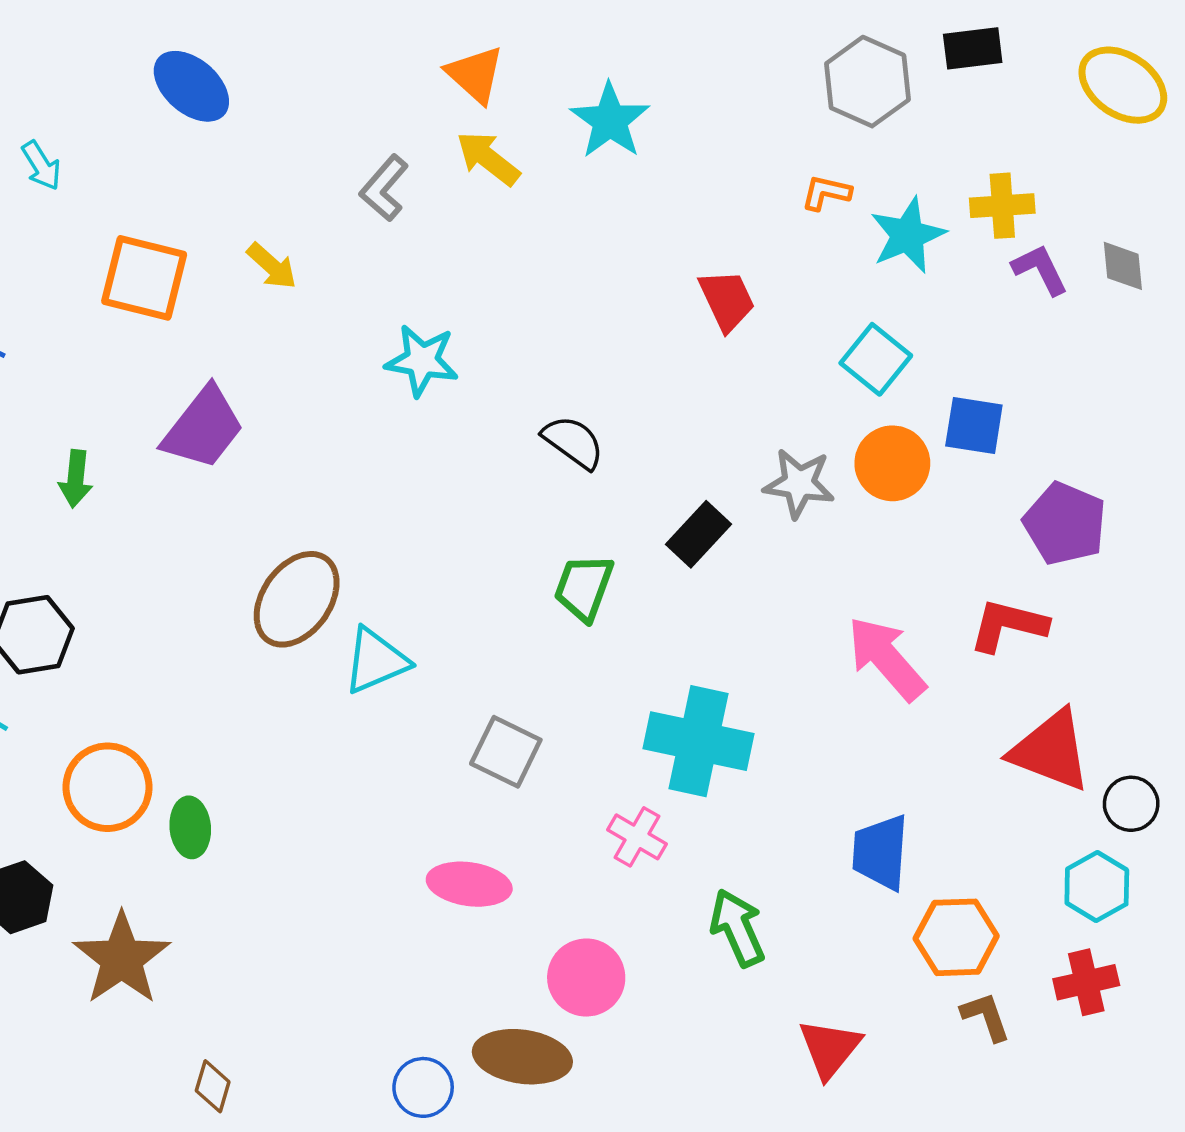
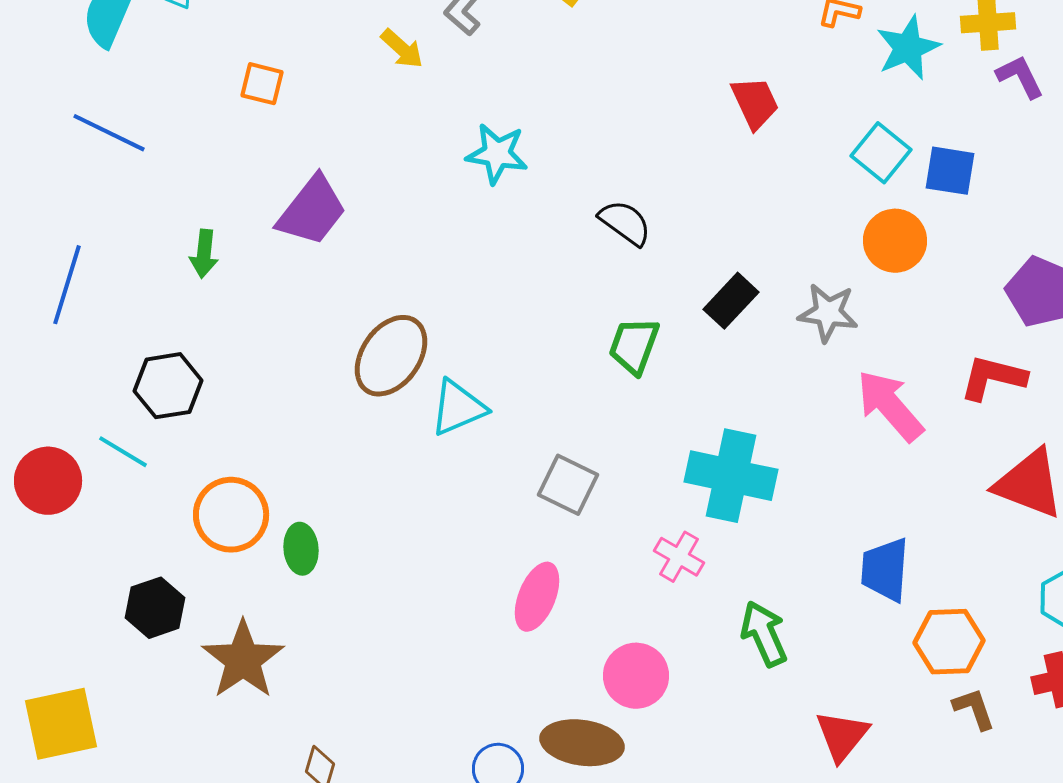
yellow arrow: (272, 266) -> (402, 49), moved
orange square: (144, 278) -> (262, 84), size x0.6
blue square: (974, 426) -> (950, 171), moved
gray star: (799, 483) -> (828, 313), moved
pink ellipse: (469, 884) -> (537, 597), turned -76

